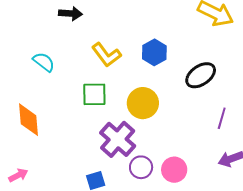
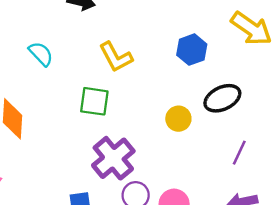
blue hexagon: (154, 52) -> (192, 50), moved
yellow circle: (143, 103) -> (178, 119), moved, size x0.7

